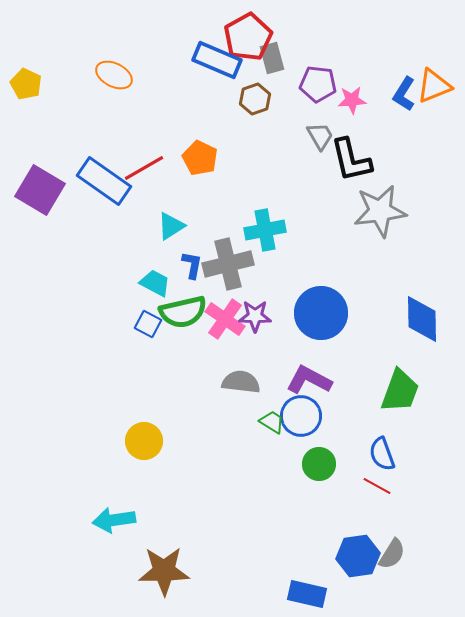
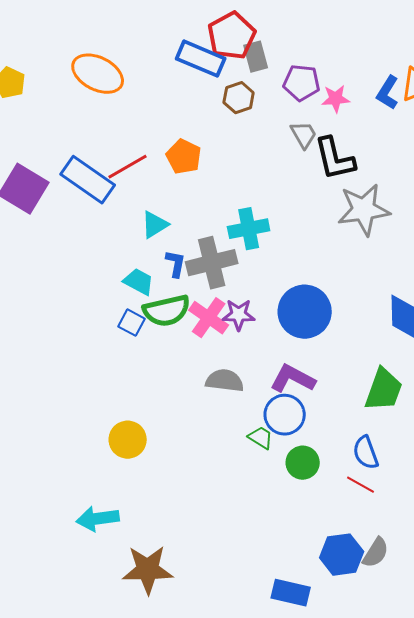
orange ellipse: (114, 75) -> (98, 74), size x1.4
green trapezoid: (272, 422) -> (261, 438), moved

